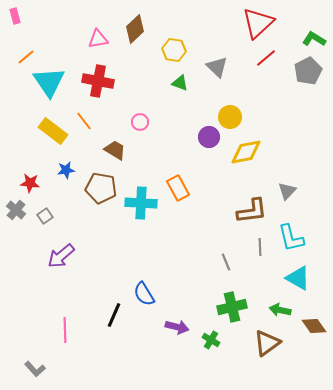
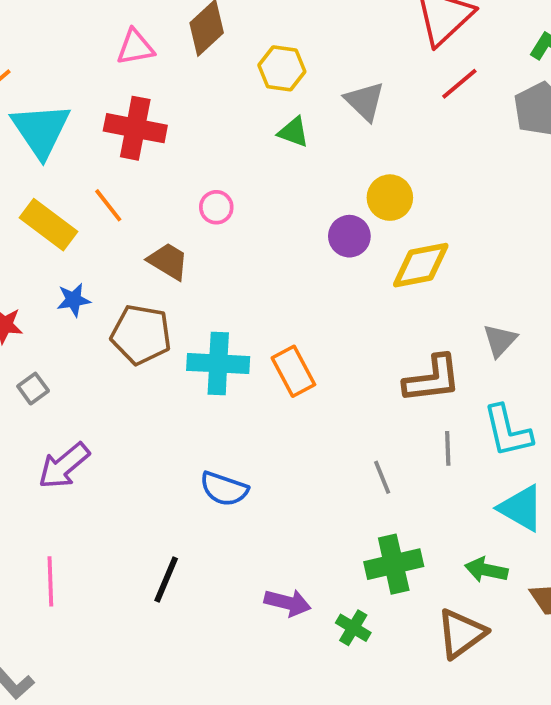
orange rectangle: (178, 188) -> (293, 371), moved
blue semicircle: (144, 294) -> (224, 489), moved, turned -40
pink line: (65, 330) -> (50, 581), moved

